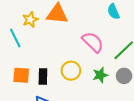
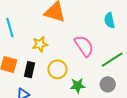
yellow star: (30, 20) -> (40, 44), moved
green star: (100, 75) -> (78, 86), moved

